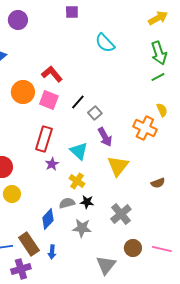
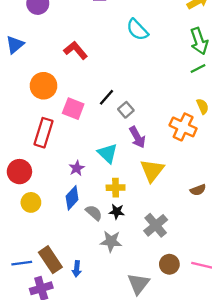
red L-shape: (52, 74) -> (76, 50), moved
pink square: (49, 100) -> (73, 109), moved
red rectangle: (44, 139) -> (43, 133), moved
yellow cross: (77, 181) -> (116, 188), moved, turned -35
gray semicircle: (67, 203) -> (94, 213), turned 56
blue diamond: (48, 219) -> (72, 198), moved

